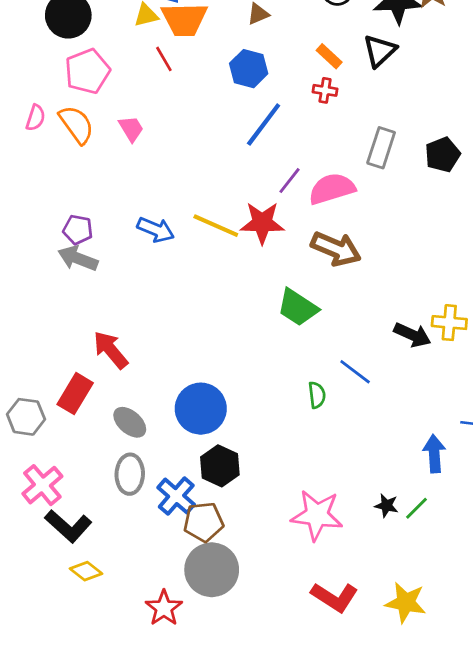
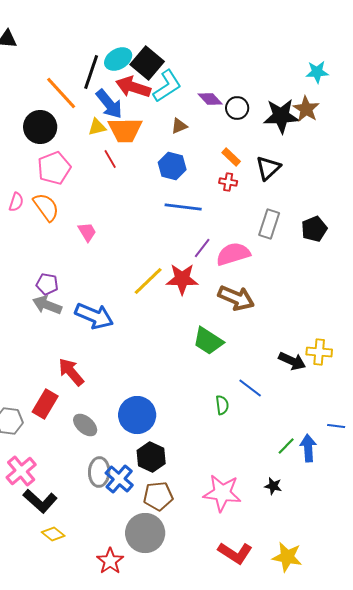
black triangle: (380, 51) -> (268, 168), moved
blue line: (264, 125) -> (183, 207), turned 60
pink trapezoid: (131, 129) -> (87, 232), moved
yellow line: (216, 226) -> (148, 281), turned -68
blue arrow: (156, 230) -> (94, 316), moved, size x1.4
gray ellipse: (130, 474) -> (99, 472), moved
green line: (417, 508) -> (286, 446), moved
brown pentagon: (203, 522) -> (158, 496), moved

